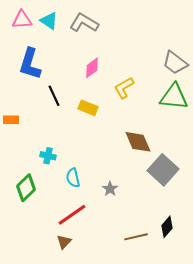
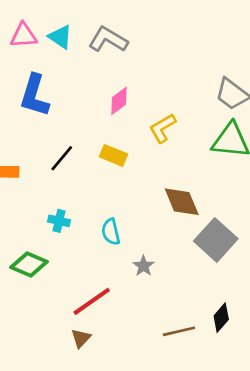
black line: (54, 96) -> (62, 158), moved, turned 65
cyan semicircle: (73, 178) -> (111, 232), moved
green diamond: (26, 188) -> (29, 264), turned 68

